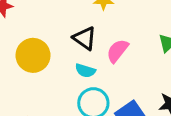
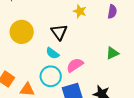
pink semicircle: (117, 51) -> (75, 65), moved

